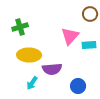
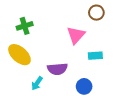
cyan rectangle: (89, 45) -> (95, 56), moved
yellow ellipse: (29, 55) -> (19, 55), moved, turned 40

